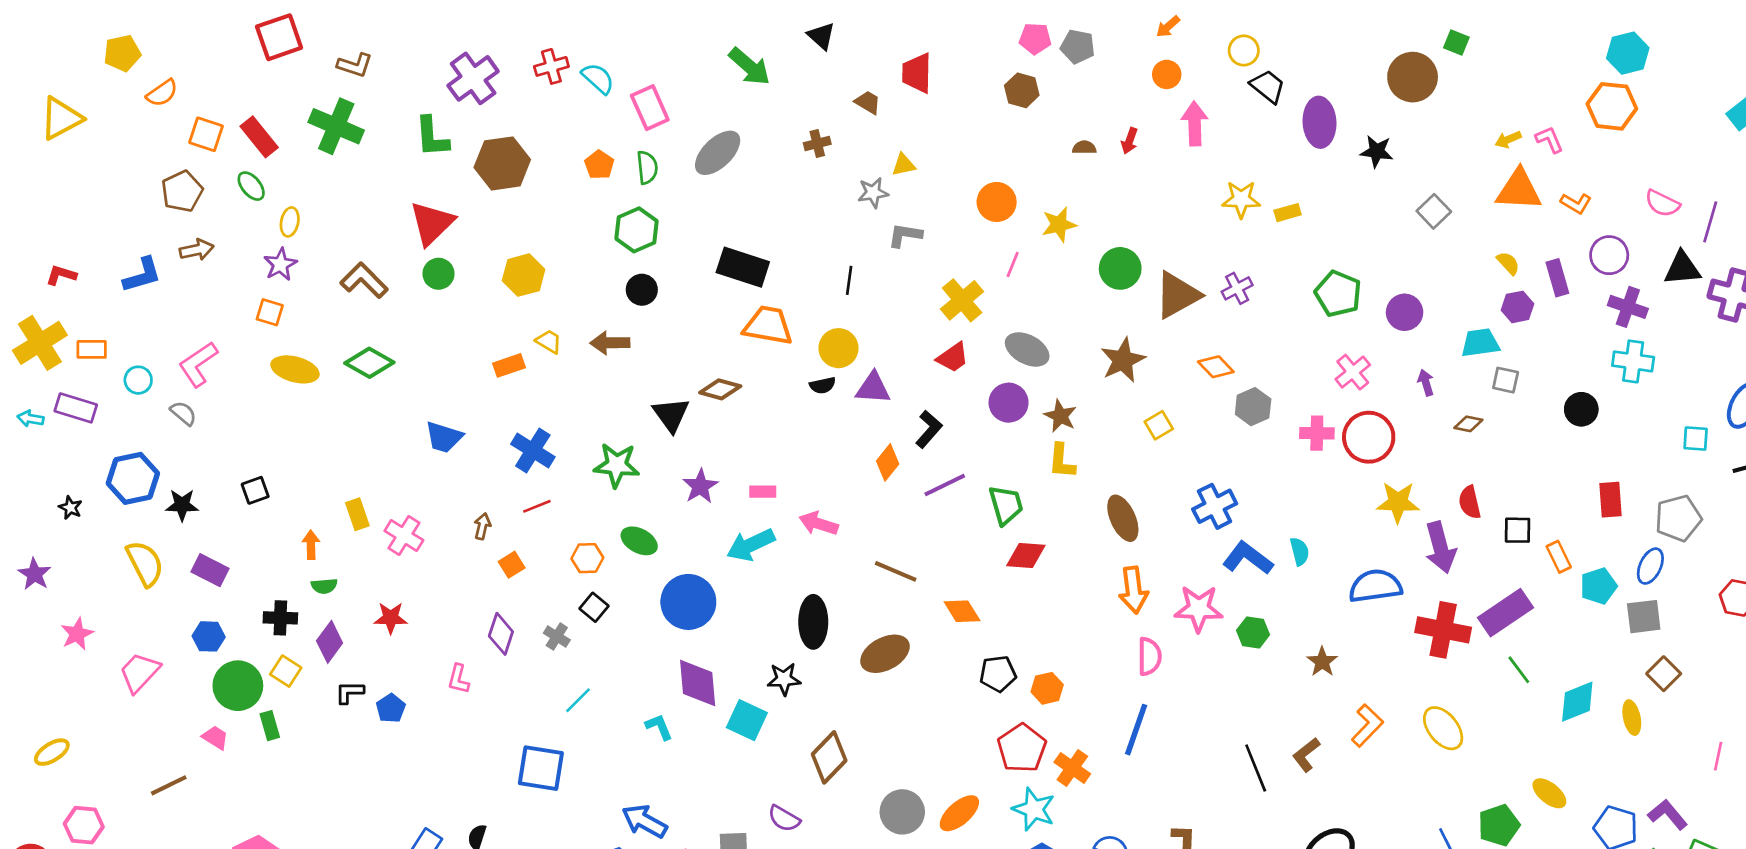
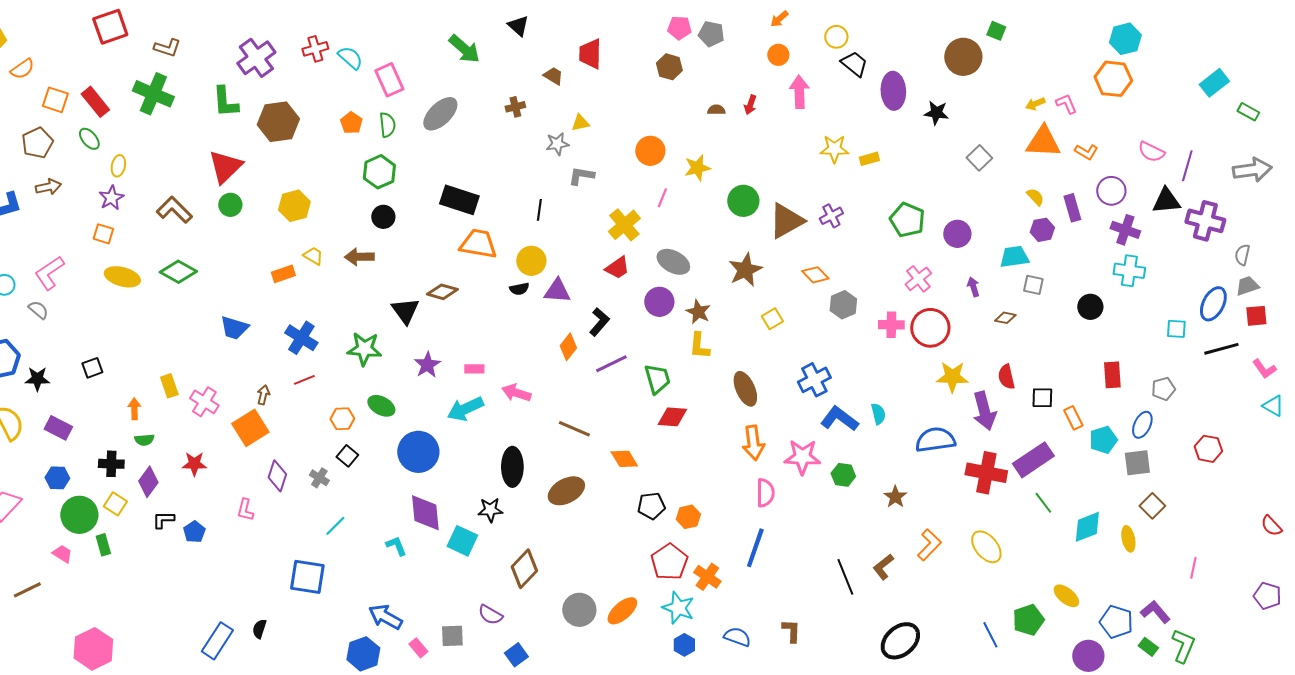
gray pentagon: (1678, 518) -> (1163, 389), size x0.7
orange square: (512, 565) -> (250, 428), moved, size x1.8

